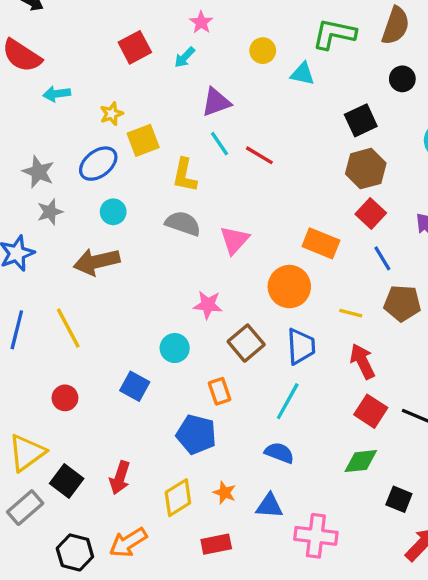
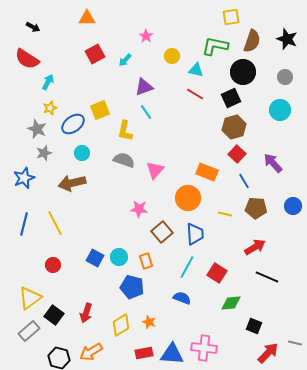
pink star: (201, 22) -> (146, 36), moved
black circle: (402, 79) -> (243, 72), moved, size x1.6
cyan arrow: (57, 94) -> (48, 82), turned 126
yellow star: (112, 114) -> (50, 108), moved
red line: (259, 155) -> (195, 94), moved
cyan circle: (175, 348) -> (119, 257), moved
red arrow: (362, 361) -> (255, 247), moved, turned 85
red square: (371, 411) -> (217, 273), moved
blue triangle: (269, 506) -> (172, 354), moved, size x1.4

